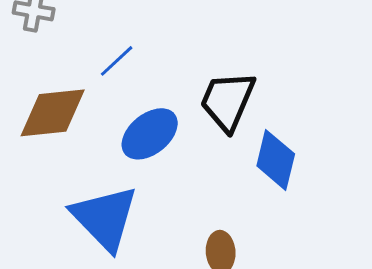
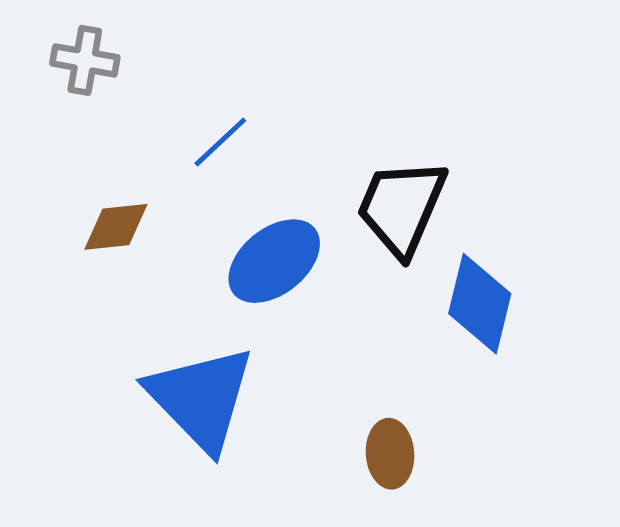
brown diamond: (53, 113) -> (116, 227), size x0.6

